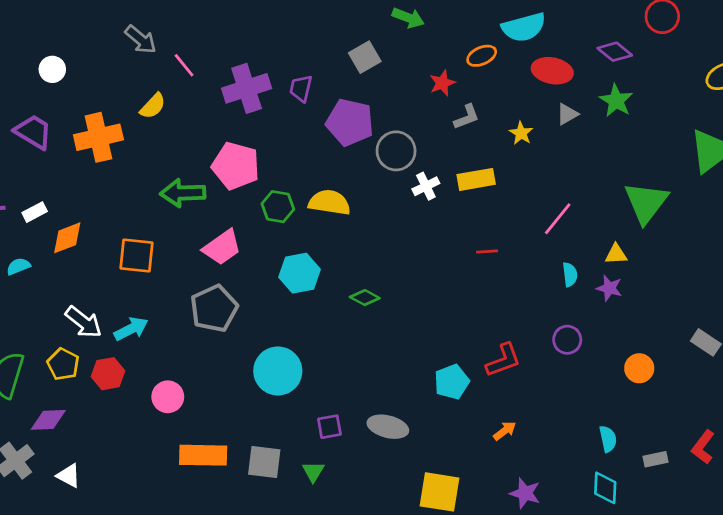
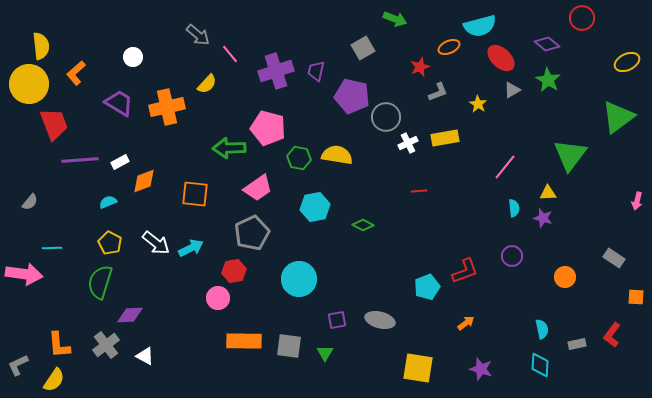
red ellipse: (552, 71) -> (501, 58), turned 32
red line: (487, 251) -> (419, 191), moved
yellow pentagon: (63, 364) -> (110, 243), moved
red hexagon: (108, 374) -> (234, 271), moved

